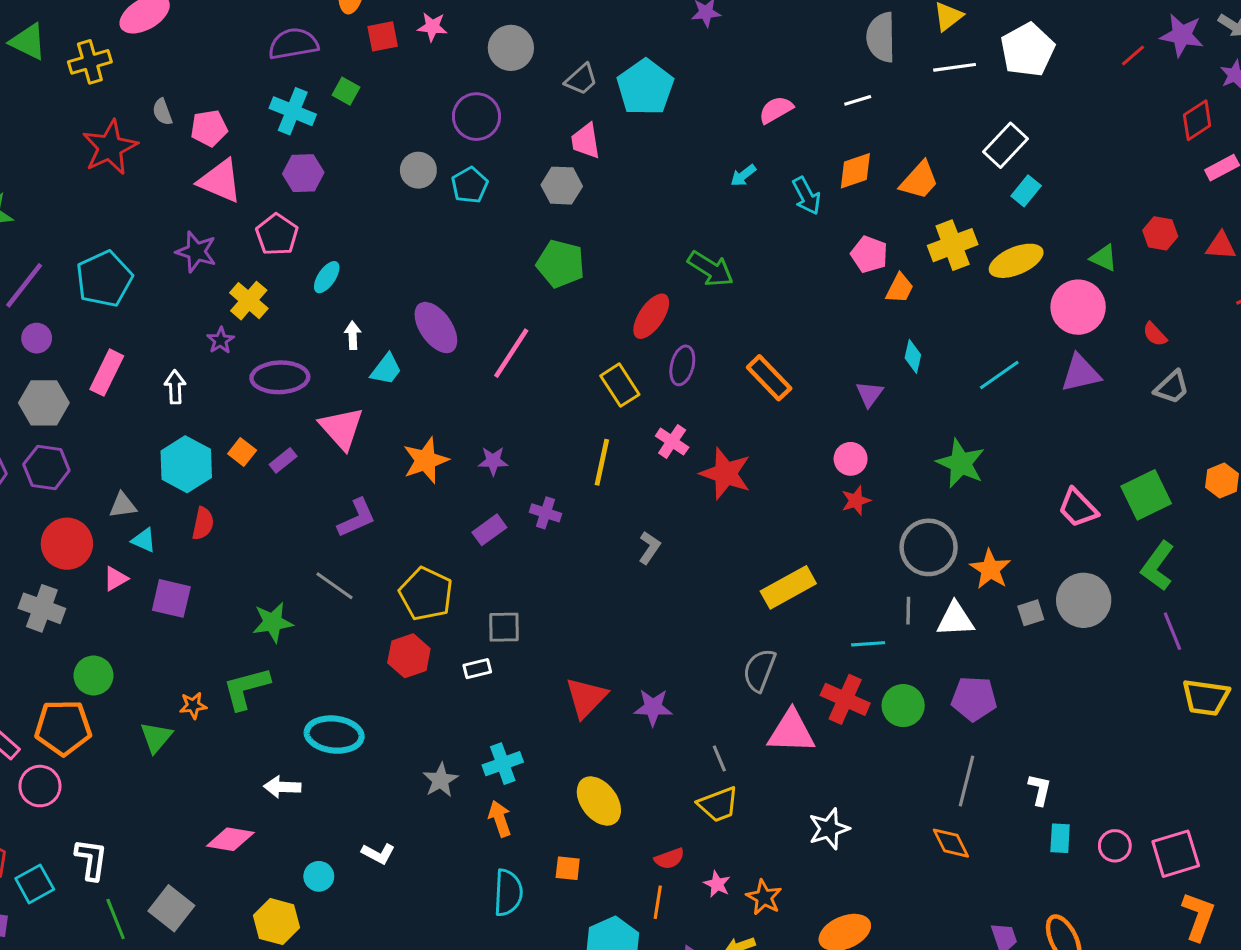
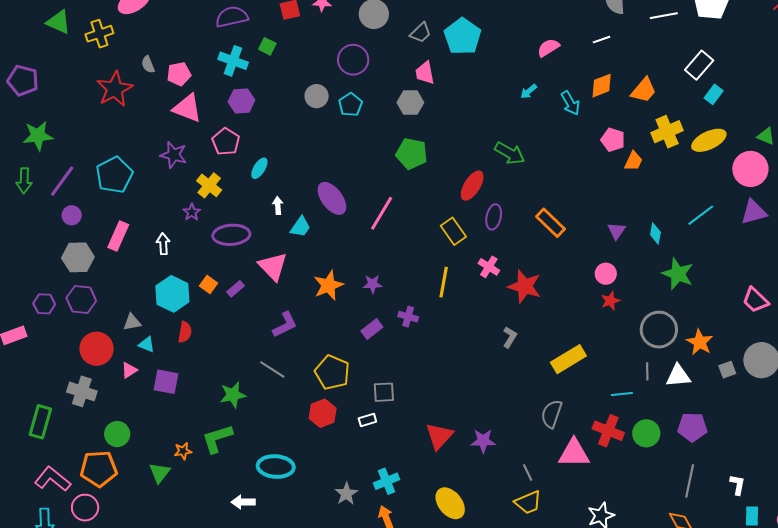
cyan diamond: (913, 356) -> (655, 233), moved
gray L-shape: (649, 548) -> (510, 337), moved

